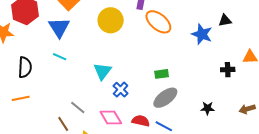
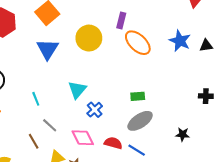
blue triangle: (59, 27) -> (48, 49), moved
blue star: (202, 34) -> (180, 41), moved
cyan line: (60, 57) -> (36, 99), moved, turned 40

